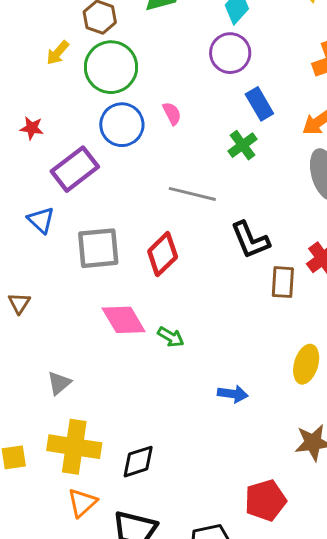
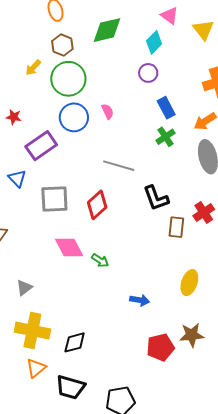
purple circle: (230, 53) -> (148, 73), size x0.7
green cross: (243, 145) -> (166, 137), moved
red pentagon: (265, 500) -> (160, 347), moved

